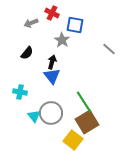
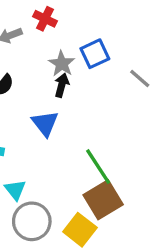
blue square: (75, 25) -> (95, 54), moved, turned -36
black arrow: (52, 62) -> (62, 85), moved
gray circle: (51, 113) -> (32, 221), moved

